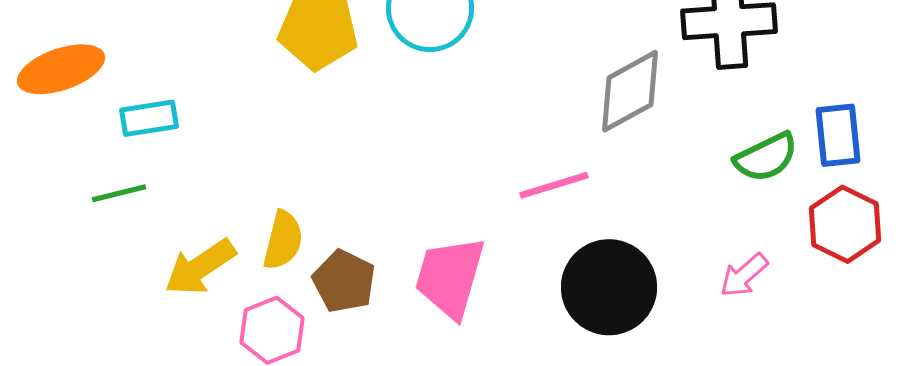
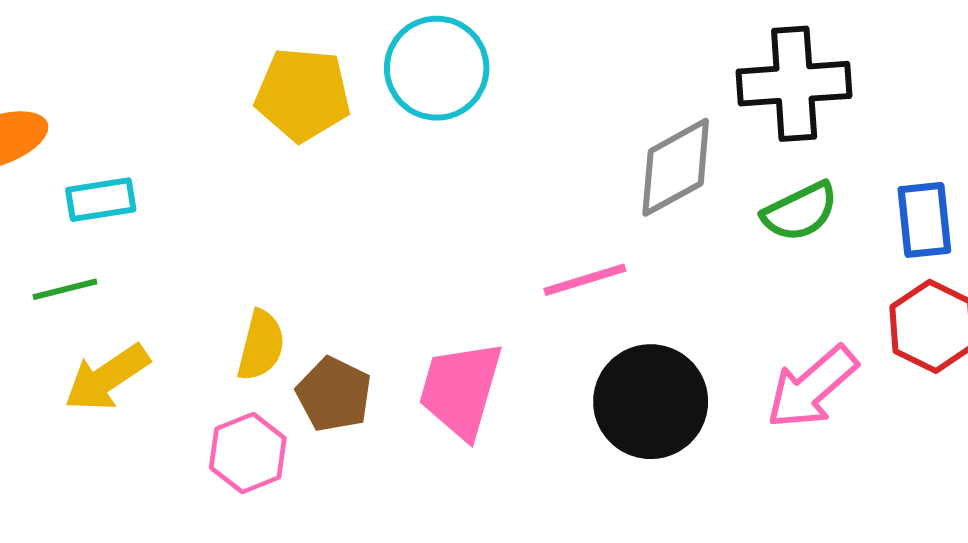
green semicircle: (766, 157) -> (800, 212), moved
yellow arrow: (200, 267) -> (107, 378), moved
pink arrow: (744, 275) -> (812, 387), size x1.6

